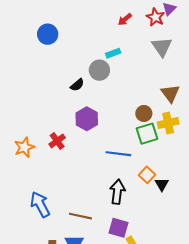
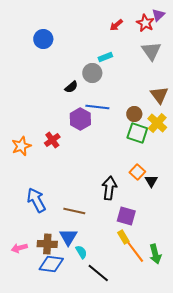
yellow cross: (168, 123) -> (157, 123), turned -36
green square: (147, 134) -> (137, 133), turned 35
blue line: (118, 154) -> (97, 107), moved
purple square: (118, 228) -> (126, 216), moved

